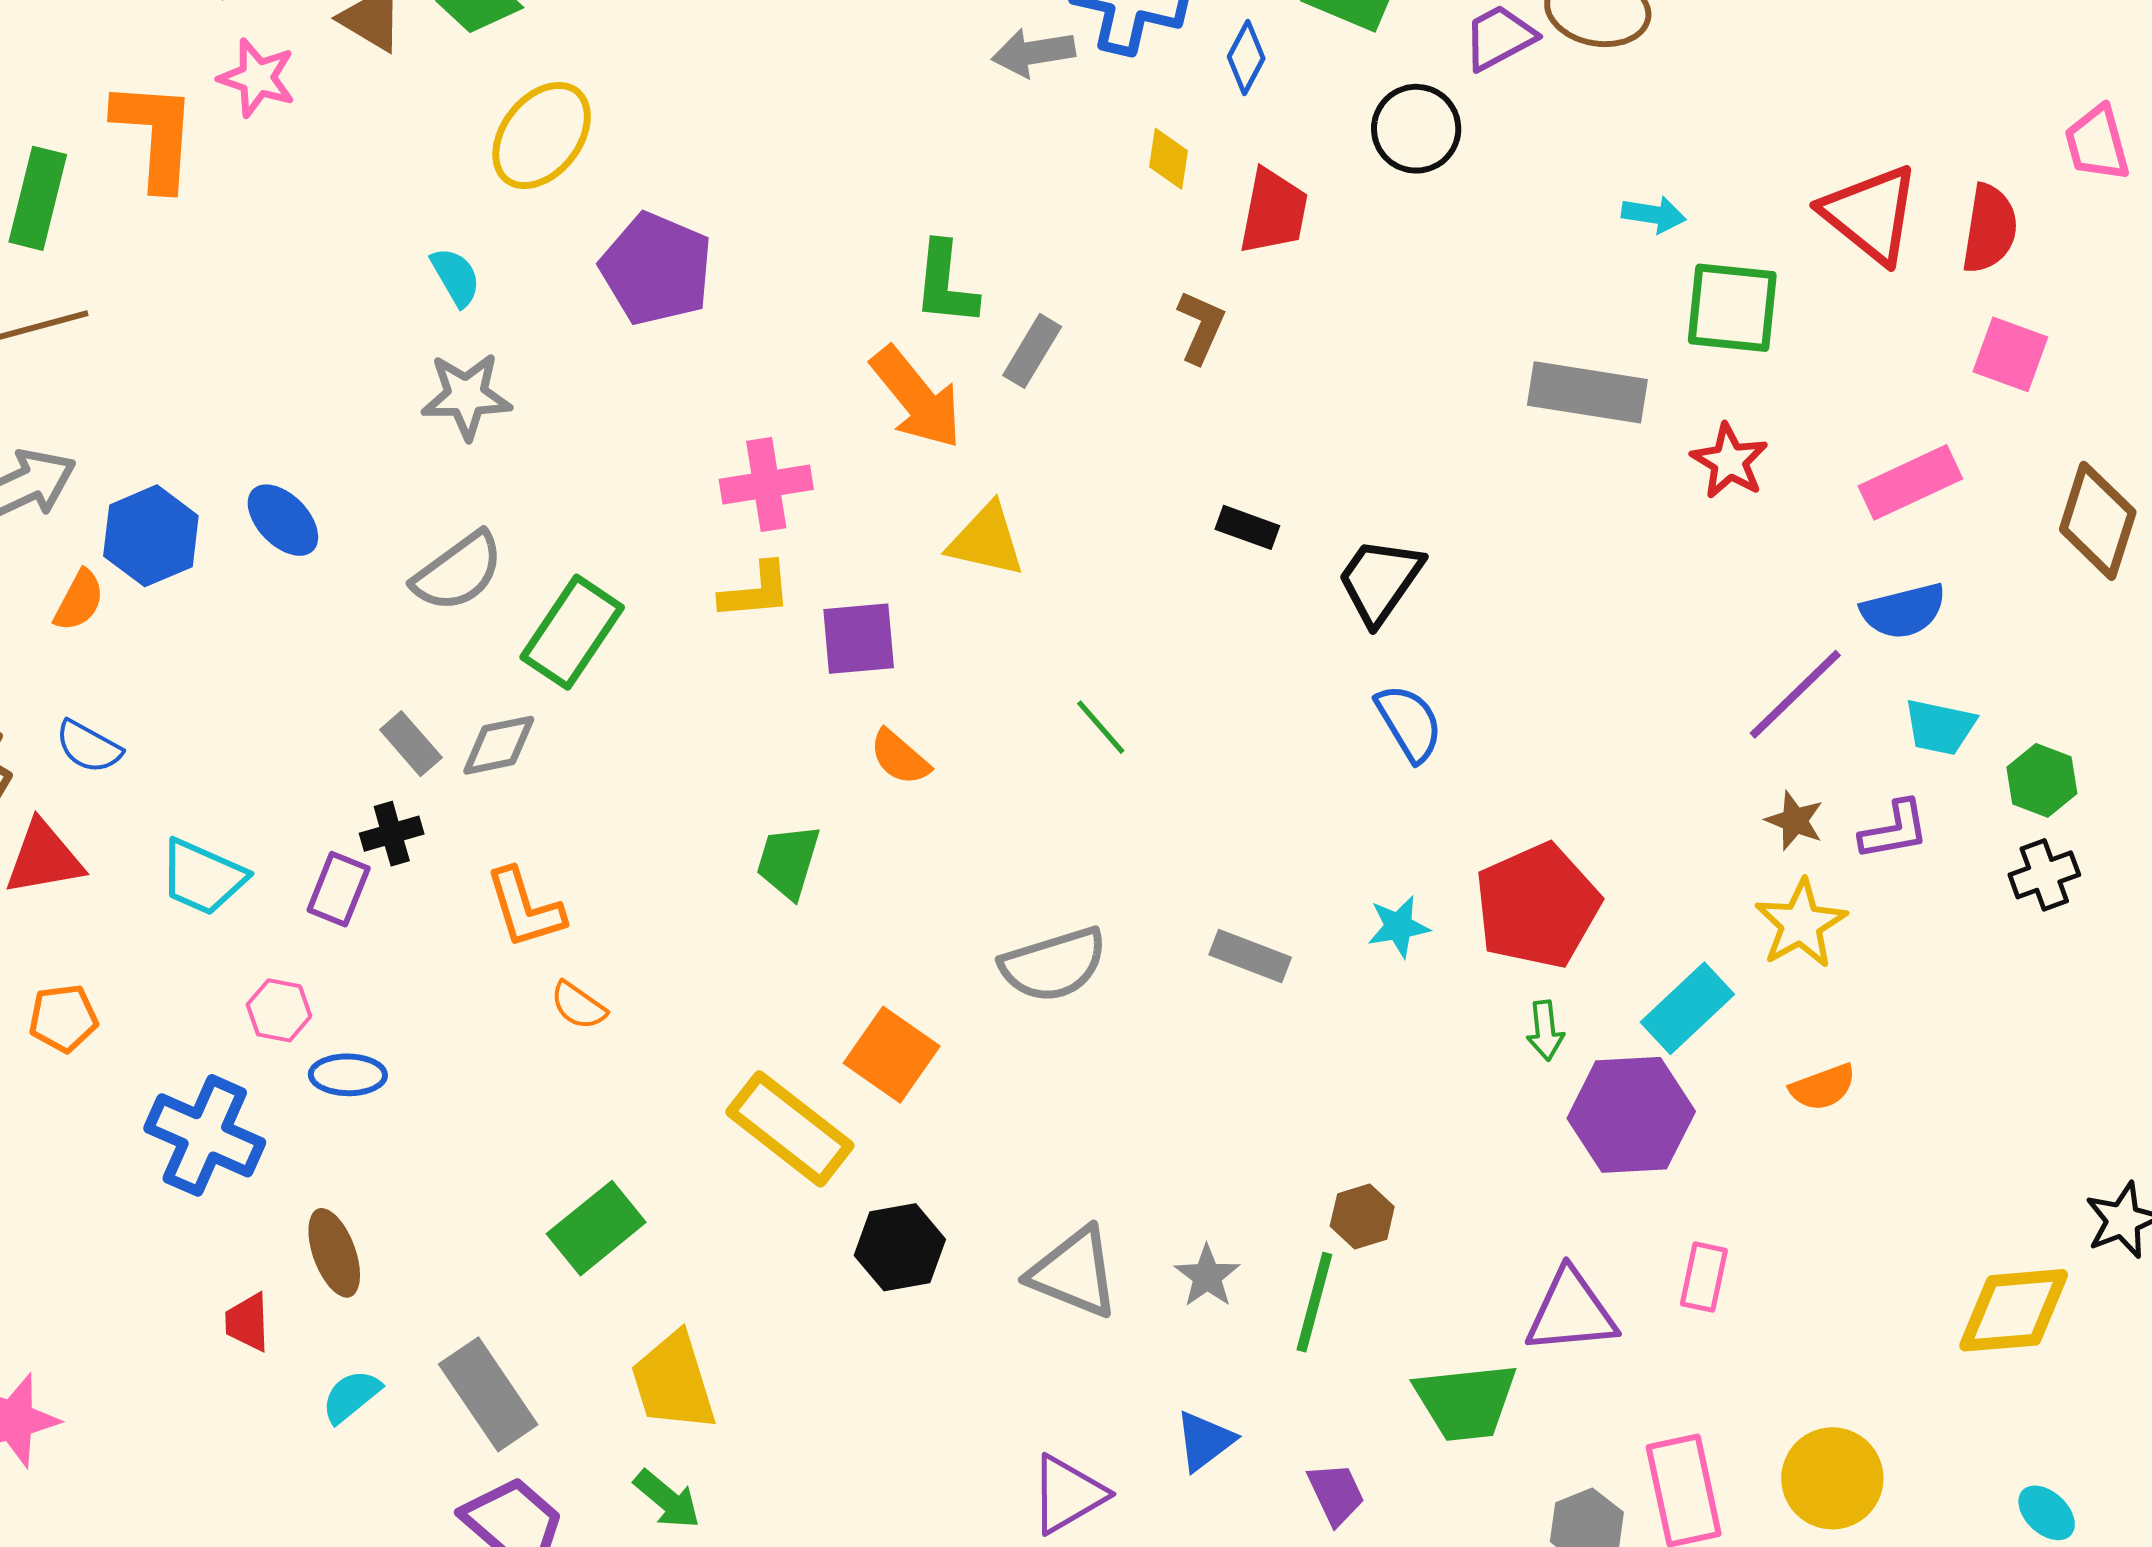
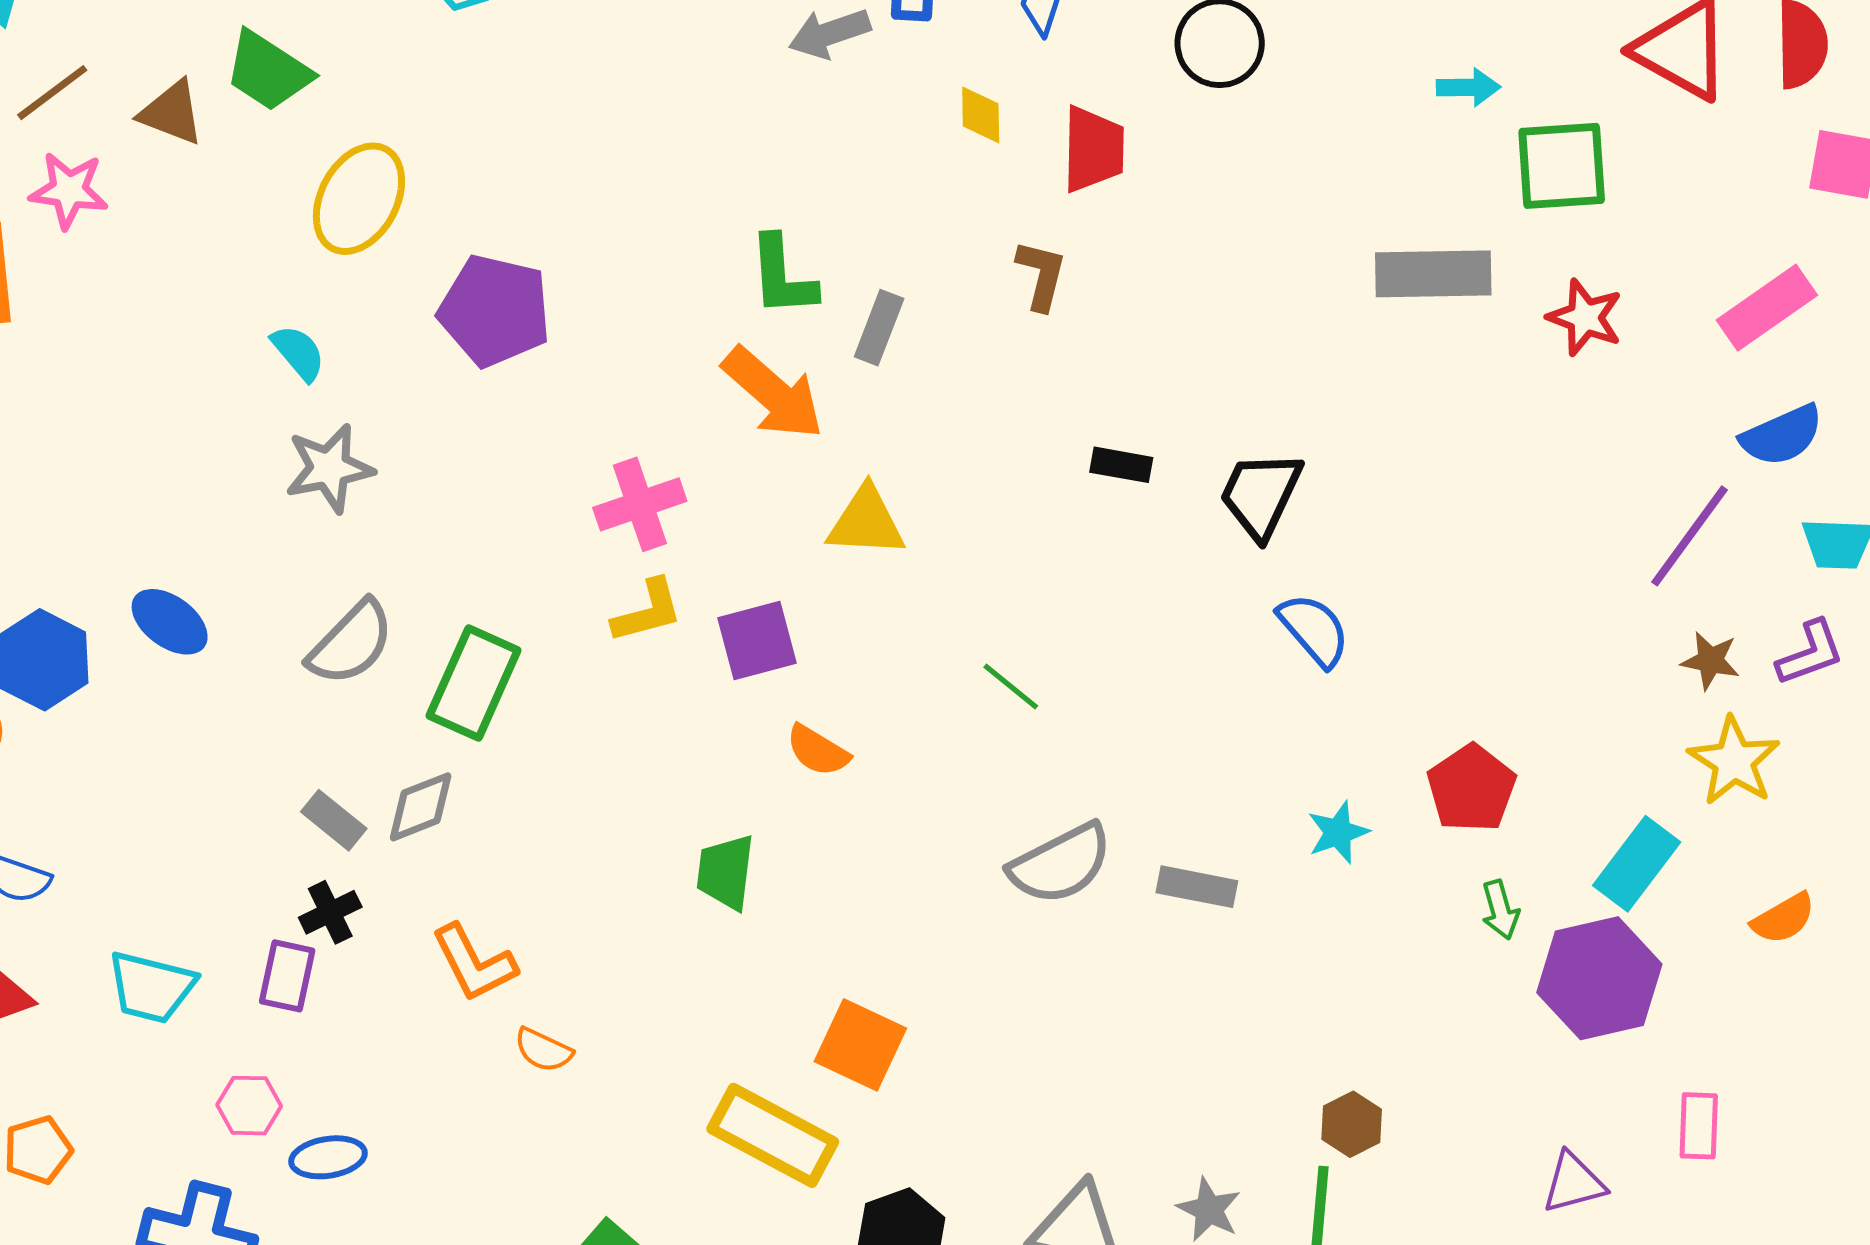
red pentagon: (1537, 906) -> (1471, 788), size x0.7
gray semicircle: (1053, 965) -> (1061, 864), moved
purple triangle: (1571, 1312) -> (1574, 1183), size x0.7

